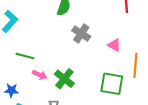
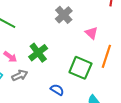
pink arrow: (40, 75) -> (10, 57), moved

